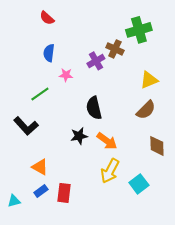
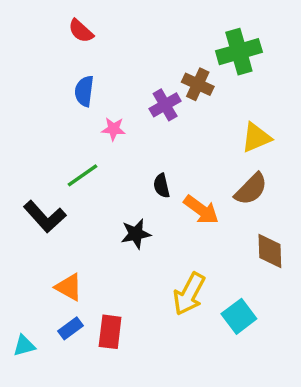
green line: (40, 94) -> (83, 175), moved
black semicircle: (94, 108) -> (162, 186), size x0.6
orange arrow: (107, 141) -> (201, 210), moved

